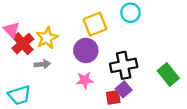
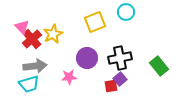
purple circle: (86, 50) -> (87, 58), moved
gray arrow: (42, 64) -> (35, 66), moved, size x1.6
pink star: (85, 80) -> (69, 77), moved

